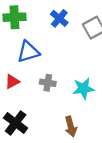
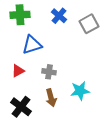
cyan star: (83, 88) -> (80, 91), moved
brown arrow: (71, 126) -> (51, 98), moved

